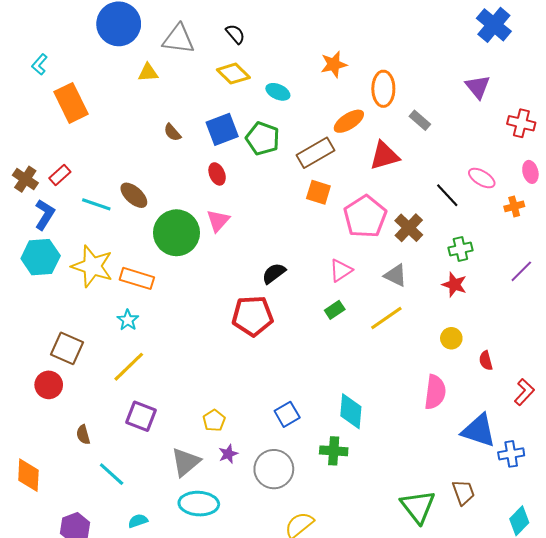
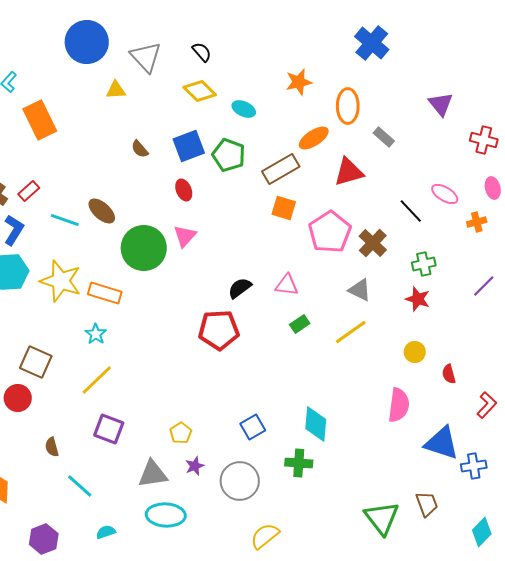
blue cross: (494, 25) -> (372, 43), moved
gray triangle: (178, 39) -> (146, 57), turned 40
pink triangle: (341, 270) -> (287, 285), moved, turned 40
gray triangle: (186, 462) -> (153, 474), turned 32

